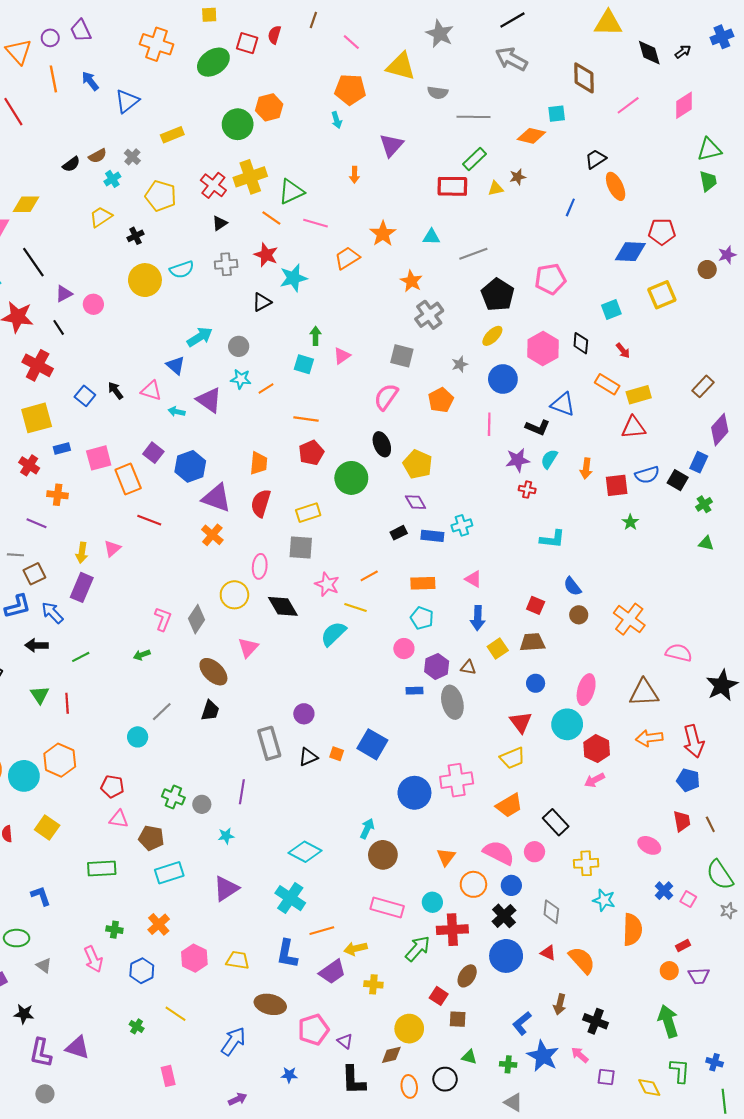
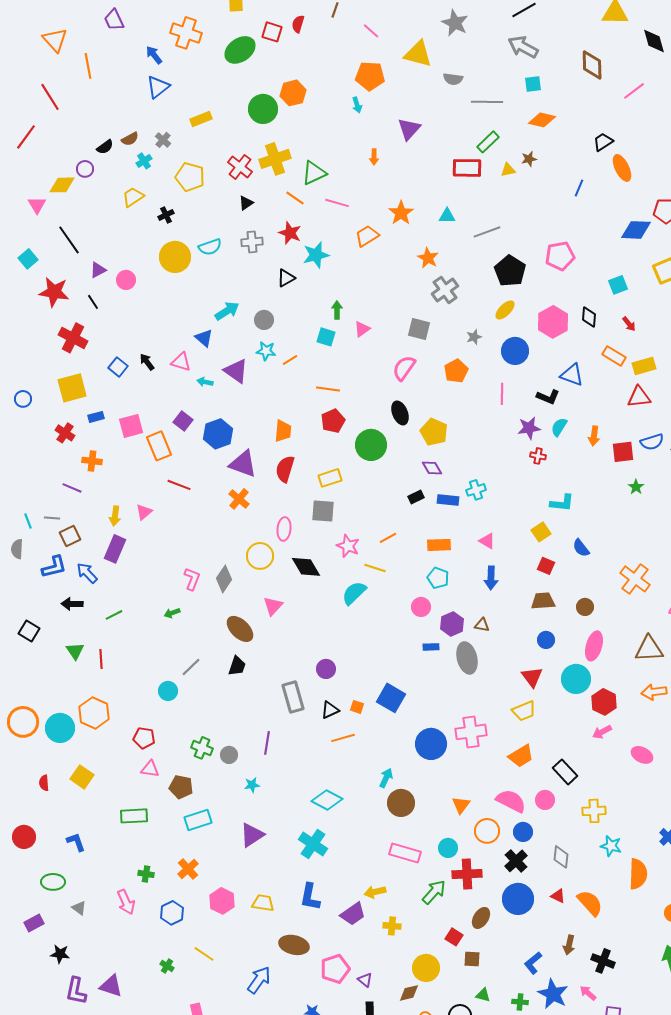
purple circle: (50, 38) -> (85, 169), moved
blue arrow: (90, 81) -> (154, 55), moved
cyan square: (557, 114) -> (533, 84), moved
brown circle: (579, 615) -> (585, 607), moved
yellow square: (498, 649) -> (541, 532), moved
pink ellipse: (649, 845) -> (642, 755), moved
orange line: (322, 931) -> (343, 738), moved

